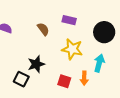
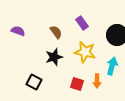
purple rectangle: (69, 20) -> (82, 23), turned 40
black star: (36, 64) -> (54, 57), moved

